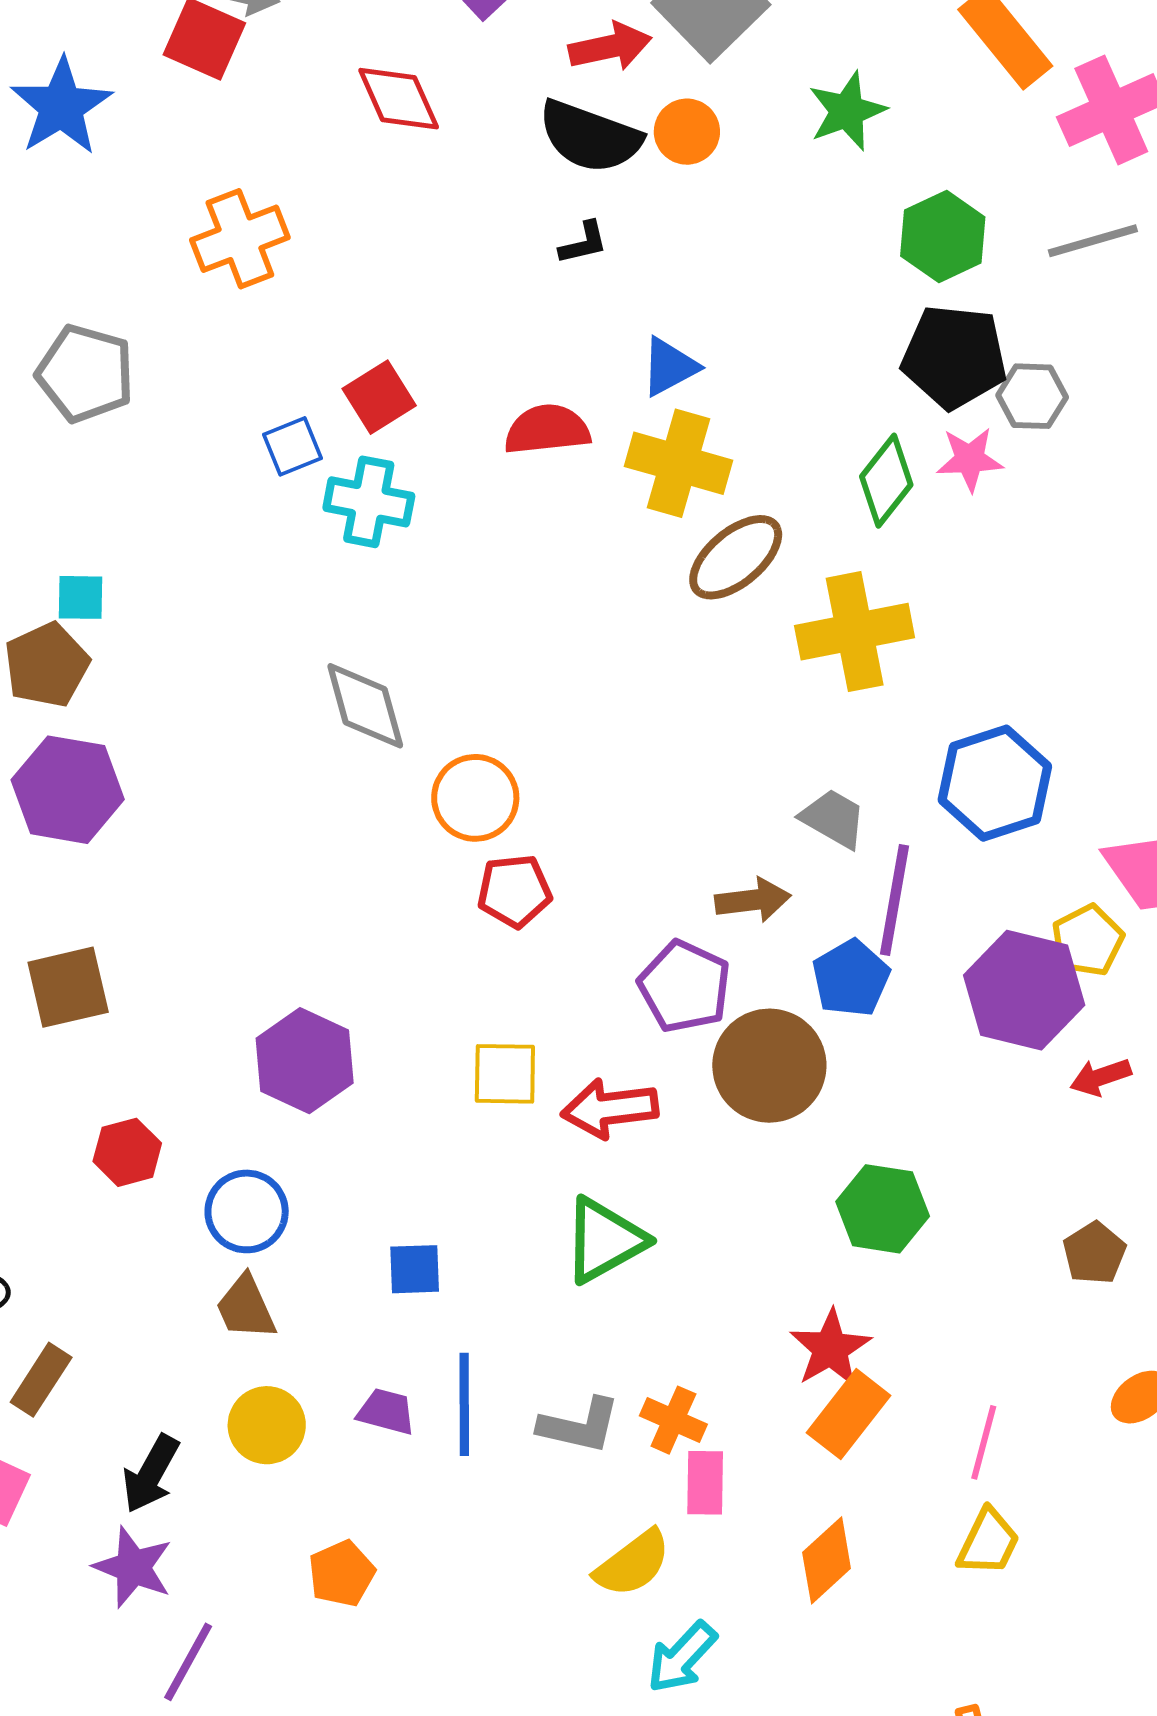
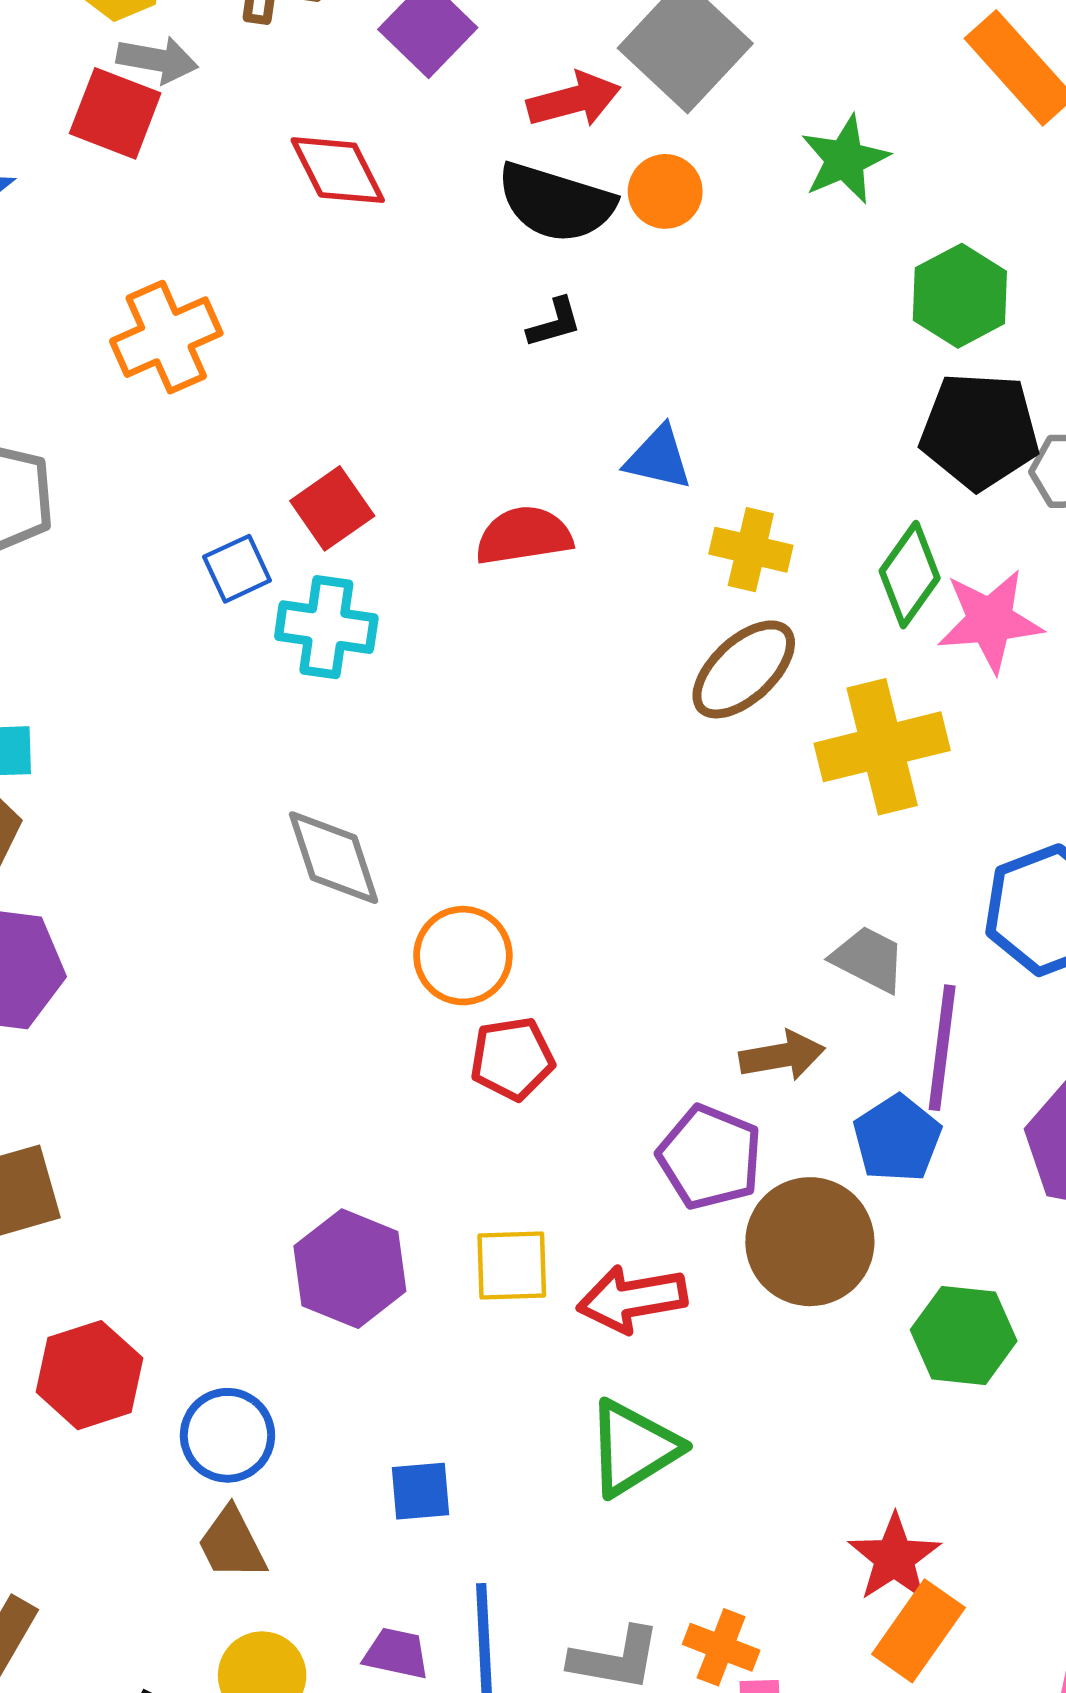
blue triangle: (669, 367) -> (658, 458), turned 44
pink star: (970, 459) -> (990, 621), moved, size x1.4
yellow cross: (678, 463) -> (751, 550), moved, size x0.7
purple hexagon: (305, 1061) -> (350, 1269), moved
red hexagon: (127, 1152) -> (89, 1375), size x1.4
green hexagon: (883, 1209) -> (964, 1335), moved

